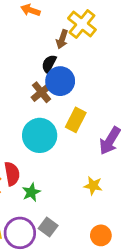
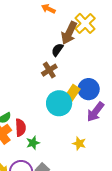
brown arrow: (62, 39) -> (69, 33), size x1.6
blue circle: (60, 81) -> (89, 89), moved
cyan circle: (40, 135) -> (59, 103), moved

